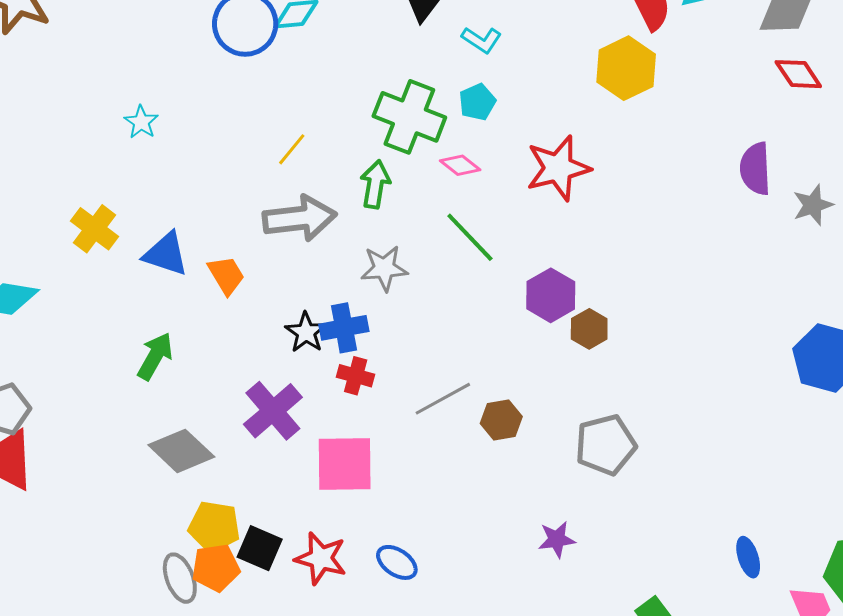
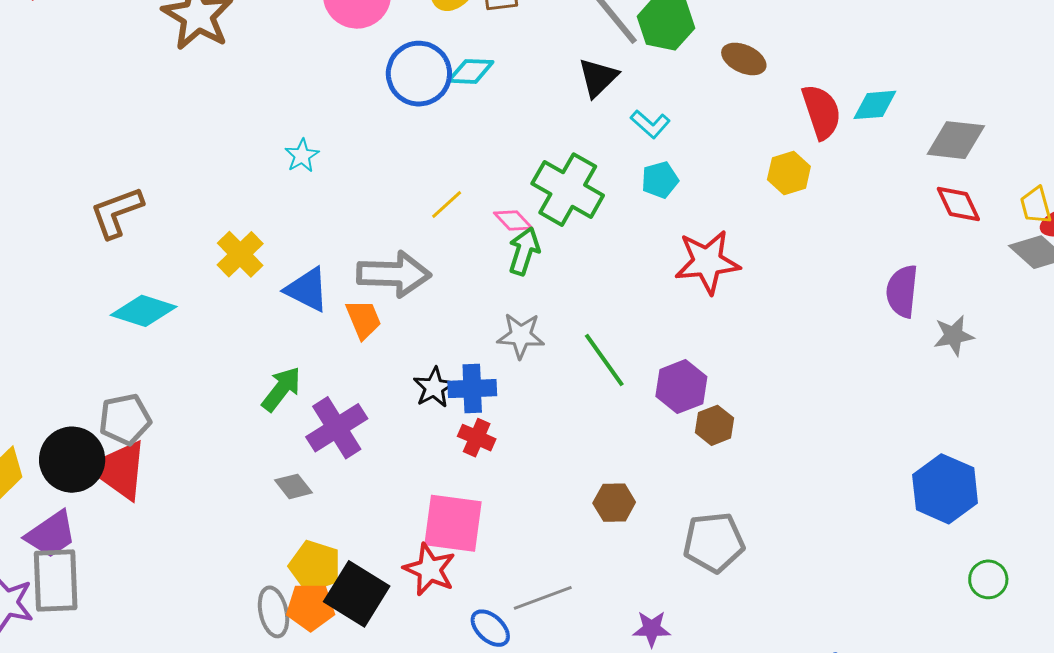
yellow hexagon: (626, 68) -> (789, 173), size x0.7
cyan pentagon: (477, 102) -> (660, 180), moved
pink diamond: (460, 165) -> (513, 221), moved
gray arrow: (300, 218) -> (394, 274), moved
green line: (470, 237) -> (604, 360), moved
gray line: (443, 399) -> (543, 598), moved
purple cross: (273, 411) -> (337, 428), moved
gray diamond: (181, 451) -> (293, 486), size x0.6
black square: (260, 548) -> (357, 594), size x1.4
red star: (321, 558) -> (430, 569), moved

